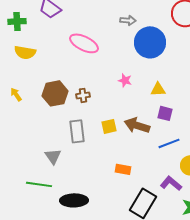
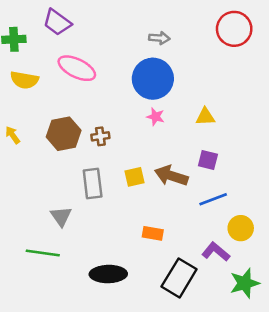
blue circle: (150, 42) -> (153, 79), moved
pink ellipse: (84, 43) -> (77, 68), moved
yellow triangle: (158, 89) -> (205, 117), moved
black ellipse: (74, 200) -> (108, 274), moved

